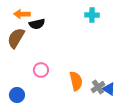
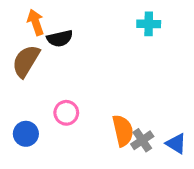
orange arrow: (22, 14) -> (36, 22), turned 70
gray cross: (98, 87) -> (142, 140), moved
blue circle: (17, 95) -> (26, 134), moved

